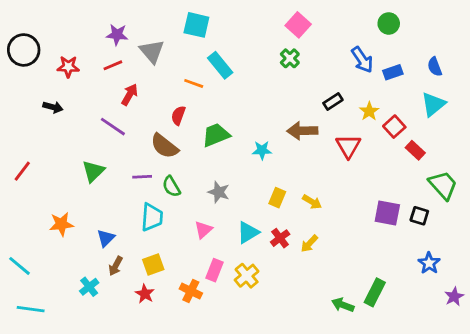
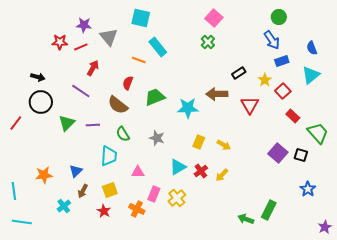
black circle: (24, 50) -> (41, 102), moved
blue arrow: (362, 60) -> (272, 40), moved
red star: (68, 67) -> (60, 42), moved
blue rectangle: (393, 72) -> (282, 61), moved
cyan star: (262, 150) -> (188, 108), size x1.5
red rectangle: (415, 150) -> (293, 116), moved
purple line: (142, 177) -> (93, 125), moved
purple square: (387, 213) -> (278, 153), turned 30
orange star: (61, 224) -> (44, 175), moved
pink triangle: (203, 230) -> (138, 172), moved, turned 40
cyan line: (19, 266) -> (14, 191), turned 42
purple star: (454, 297) -> (325, 227), moved

